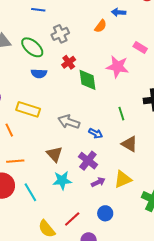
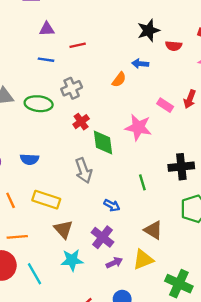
green ellipse: (32, 47) -> (39, 104), turned -35
blue semicircle: (39, 73) -> (29, 159), moved
yellow rectangle: (28, 109) -> (46, 200), moved
gray arrow: (69, 122) -> (84, 171), moved, turned -130
brown triangle: (129, 144) -> (153, 230), moved

